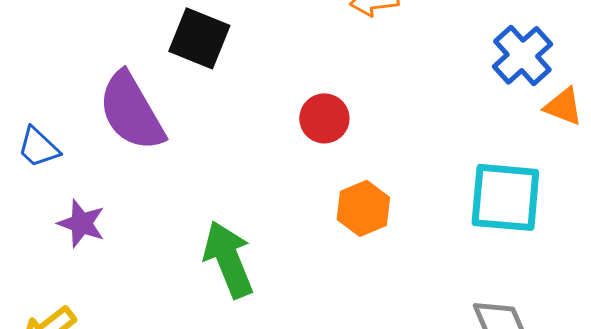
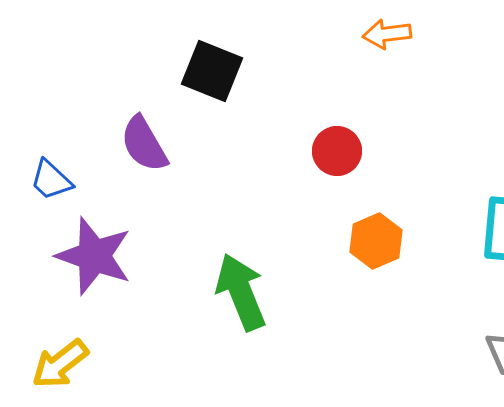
purple semicircle: (131, 111) -> (144, 144), size x0.7
purple star: (81, 223) -> (94, 256), size x1.6

